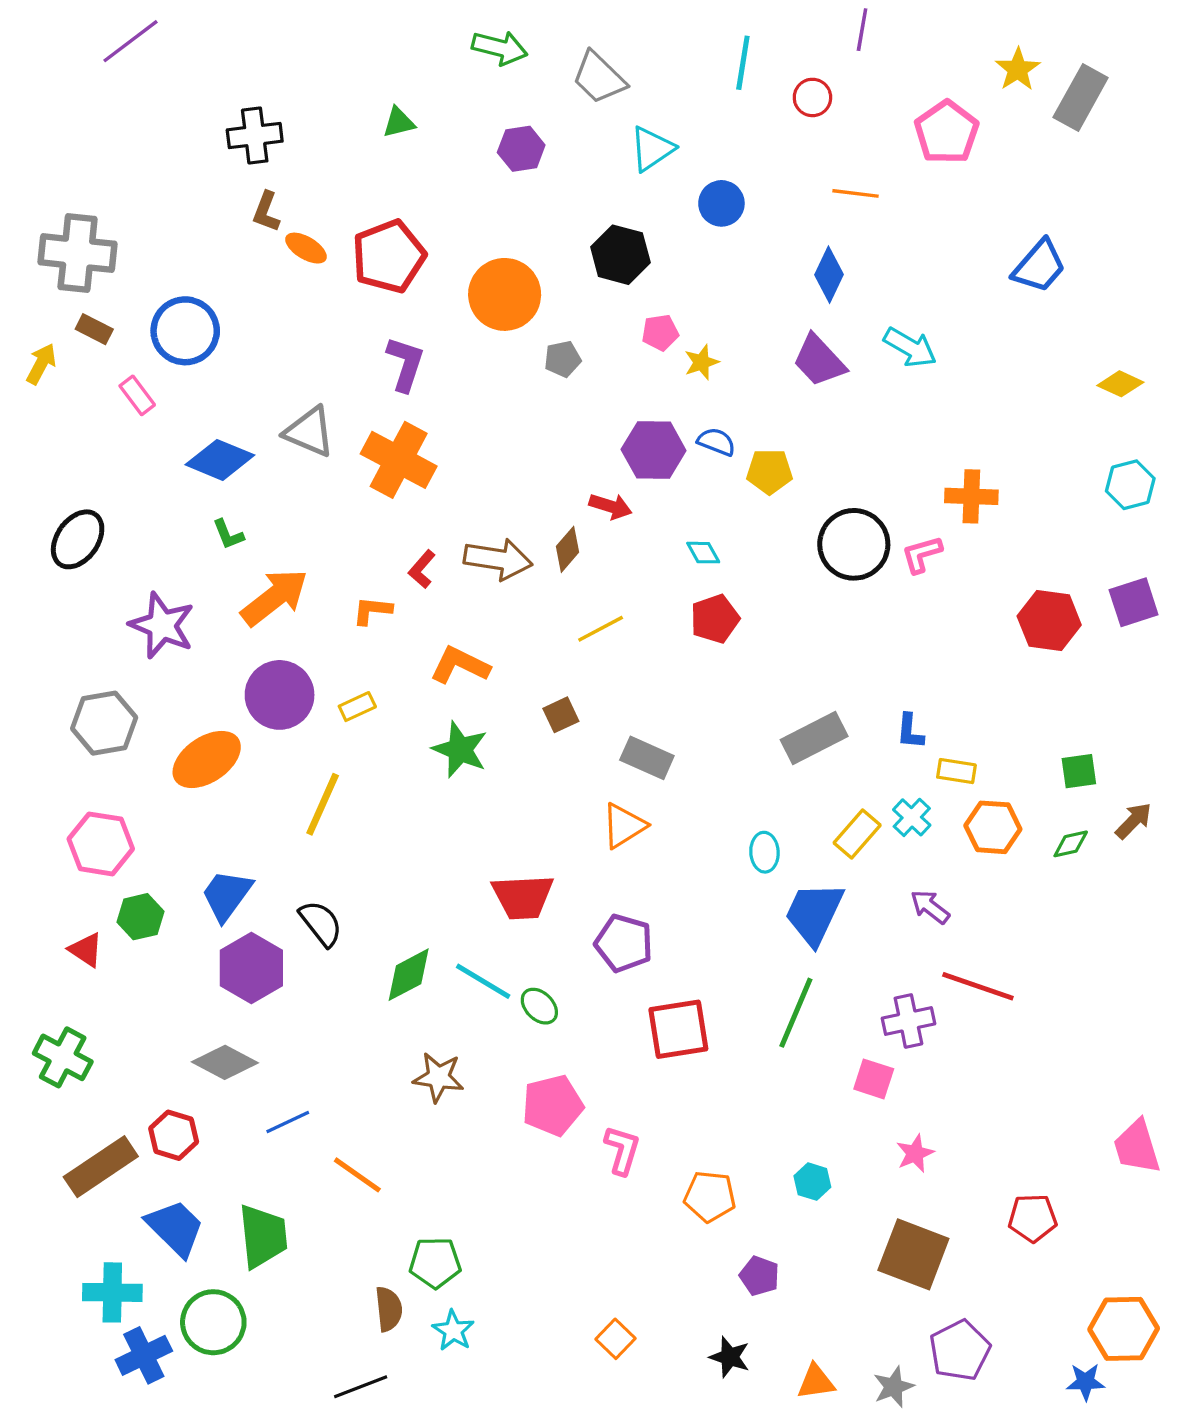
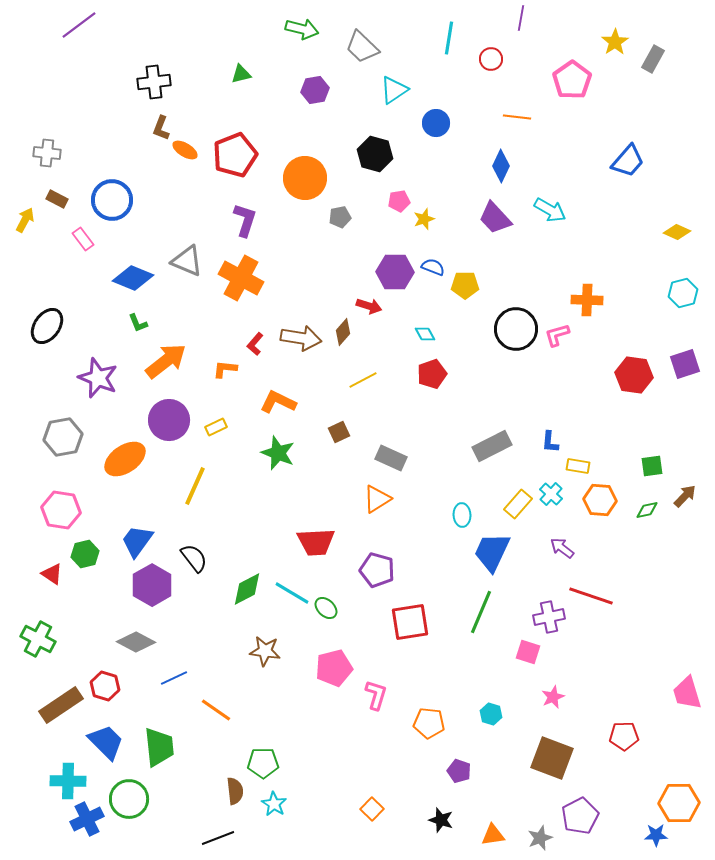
gray rectangle: (1081, 97) -> (653, 59), size x0.7
gray cross: (78, 253) -> (47, 153), size x0.6

